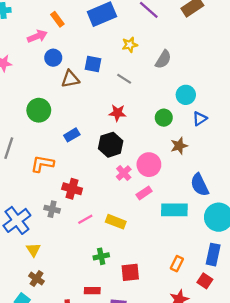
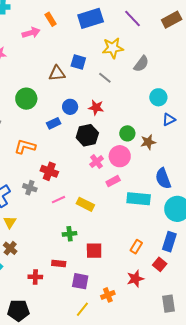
yellow star: (130, 45) -> (113, 48), size x1.5
blue circle: (53, 58) -> (70, 107), moved
green circle: (164, 118) -> (127, 133), moved

